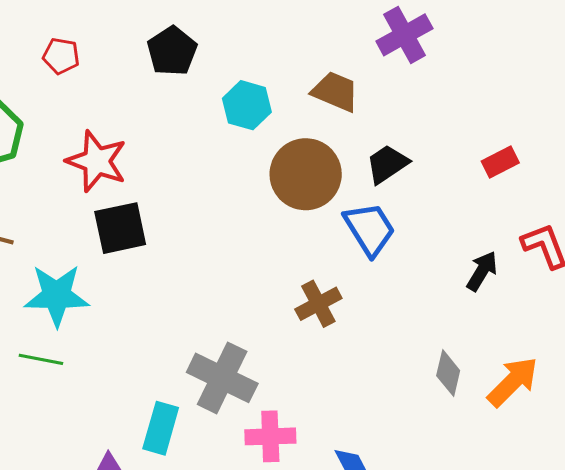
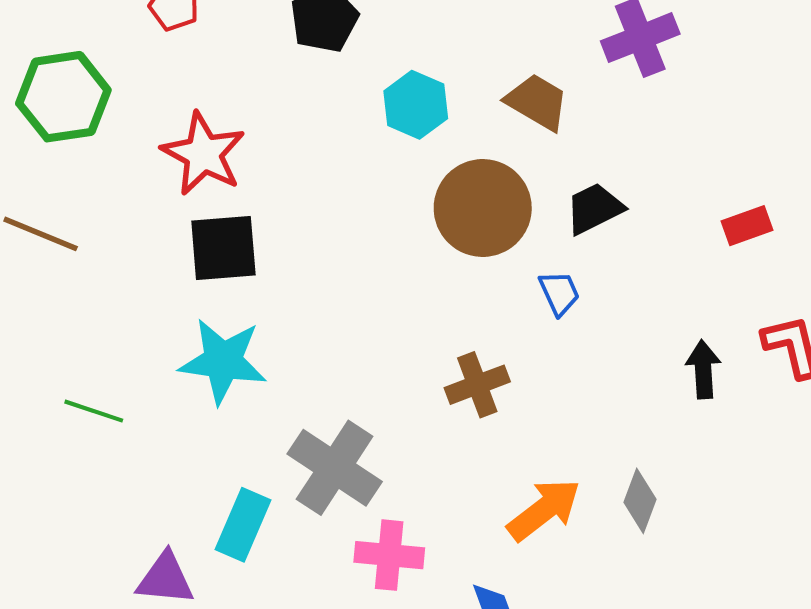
blue trapezoid: (370, 229) -> (559, 293), size x0.6
black arrow: (482, 271) -> (703, 369), turned -42
cyan star: (57, 295) -> (223, 361), moved
orange arrow: (513, 382) -> (544, 510), moved

